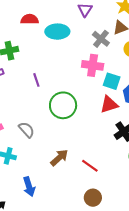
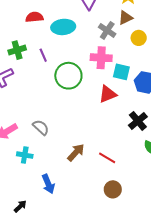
purple line: (36, 80) -> (43, 55), moved
red triangle: (109, 104) -> (108, 94), moved
green circle: (63, 105) -> (68, 76), moved

